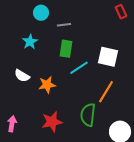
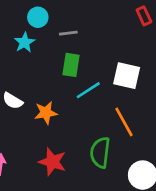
cyan star: (30, 42) -> (25, 42), moved
orange line: (106, 92) -> (124, 122), turned -60
red star: (52, 122) -> (52, 162), turned 30

